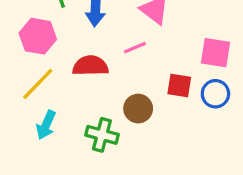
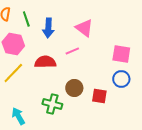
red square: (179, 86) -> (99, 96), moved
cyan arrow: (46, 125) -> (18, 116), moved, turned 126

